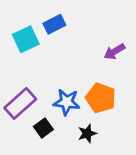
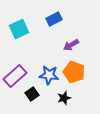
blue rectangle: (54, 24) -> (54, 19), moved
purple arrow: (114, 52) -> (71, 45), moved

